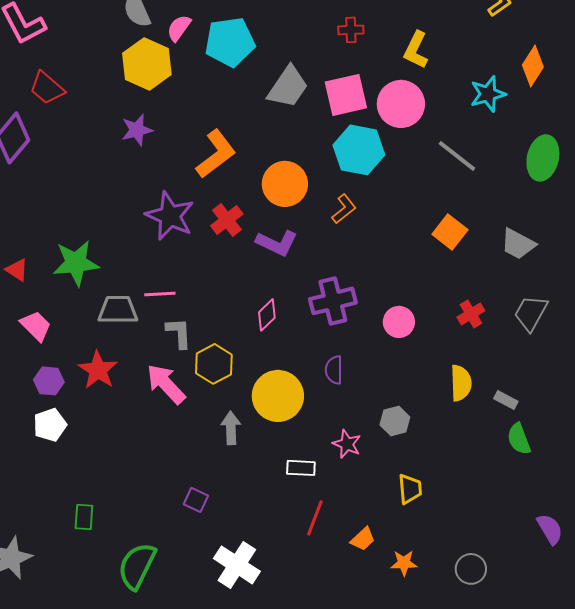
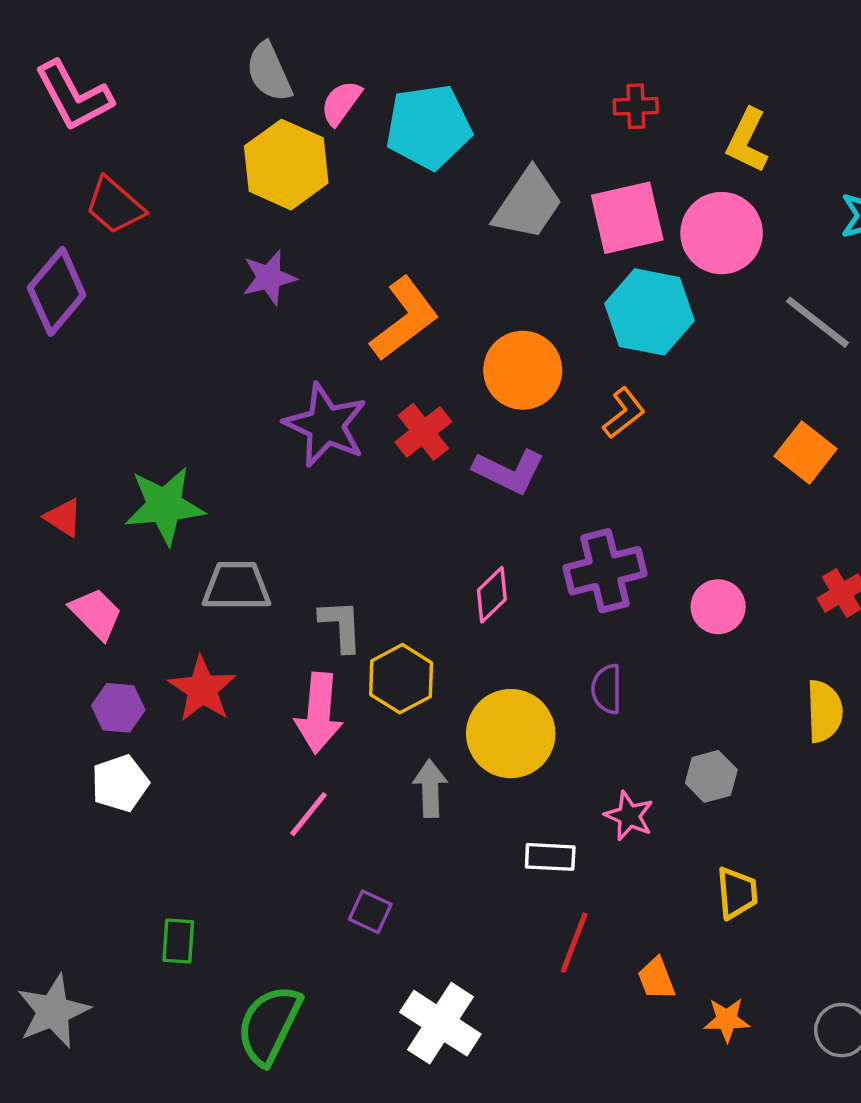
pink line: (160, 294) -> (309, 814), moved, turned -48
pink arrow: (166, 384) -> (319, 713), turned -132
orange trapezoid: (363, 539) -> (656, 979), turned 112

